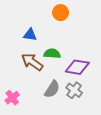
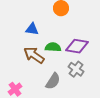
purple diamond: (77, 67) -> (77, 46), moved
gray cross: (74, 90) -> (76, 69), moved

